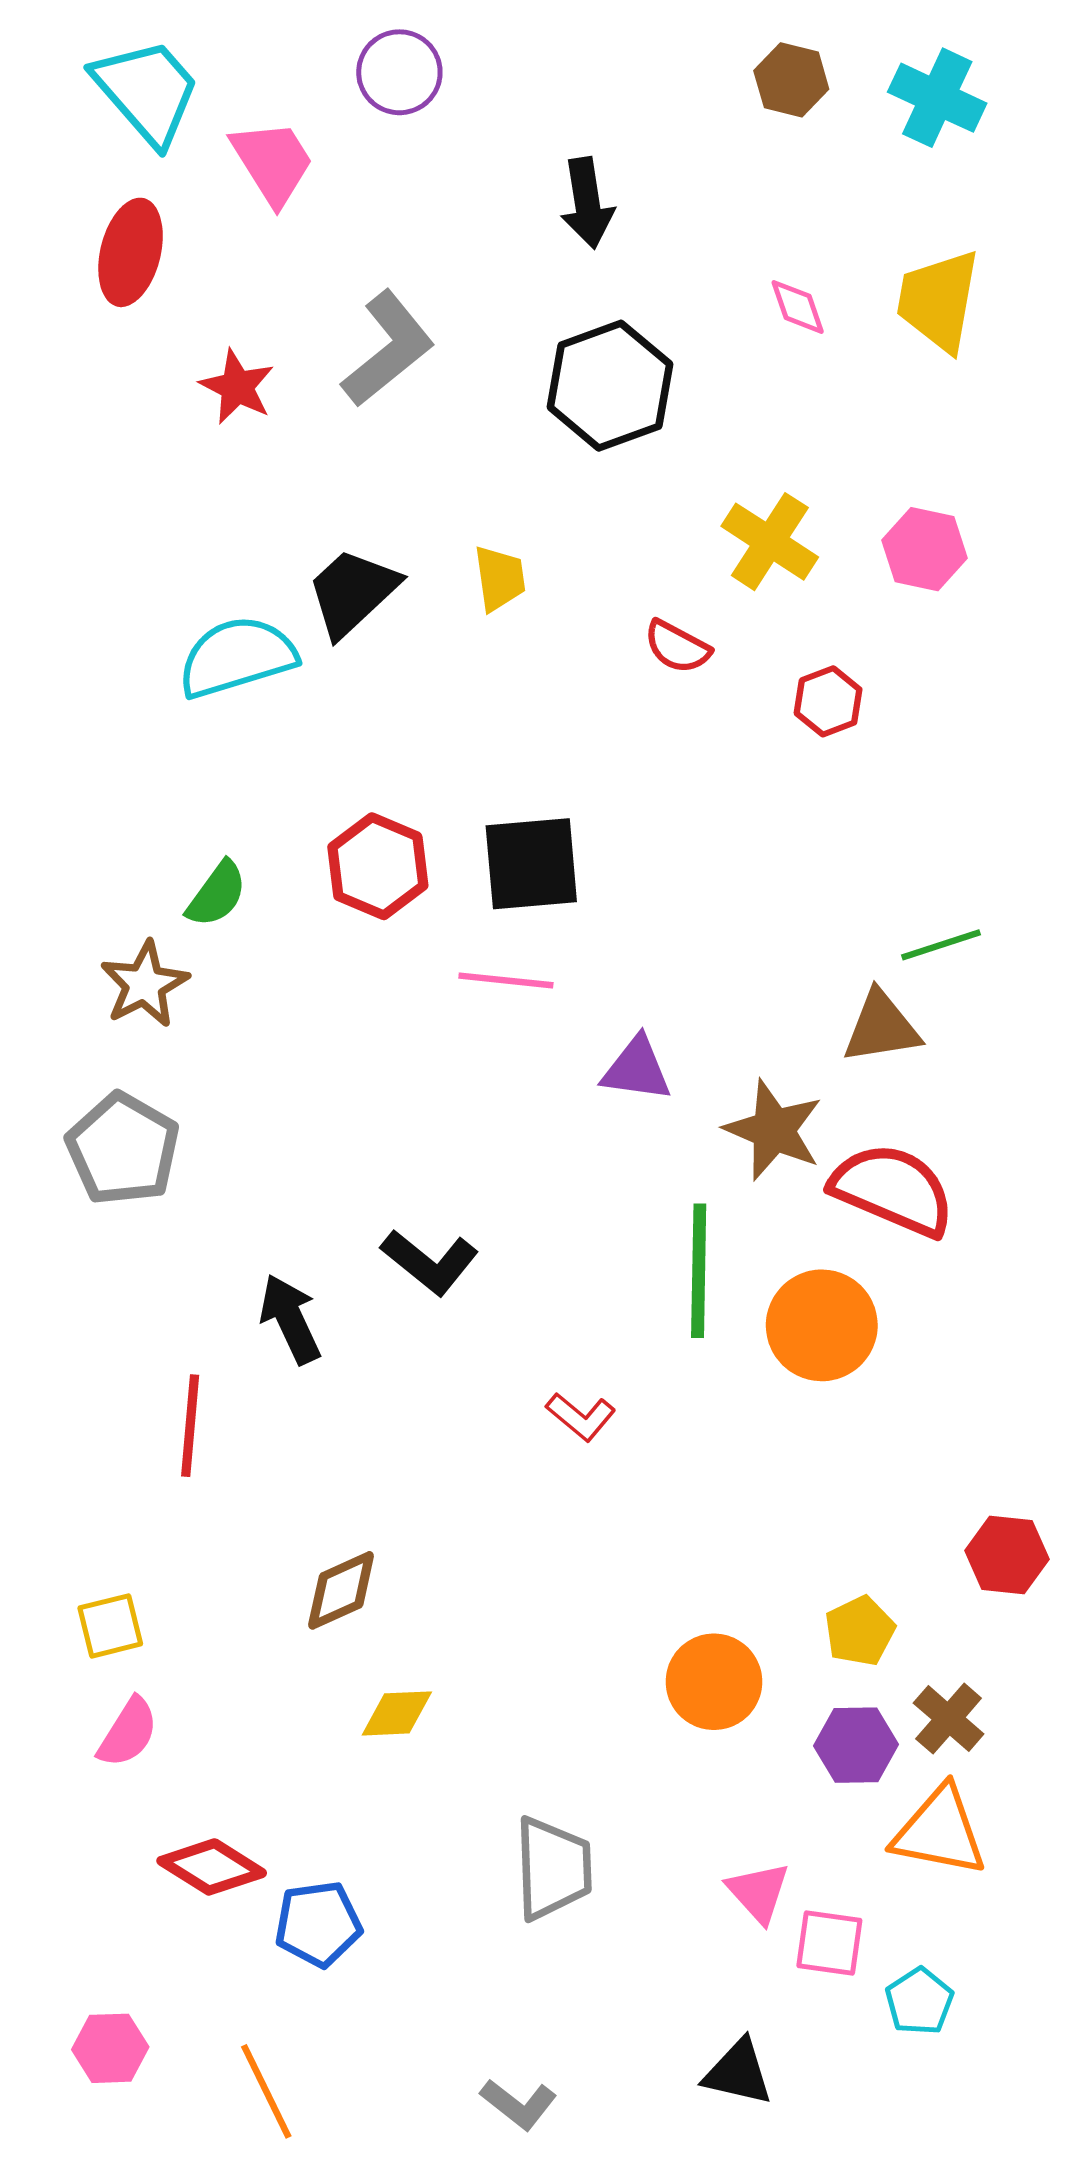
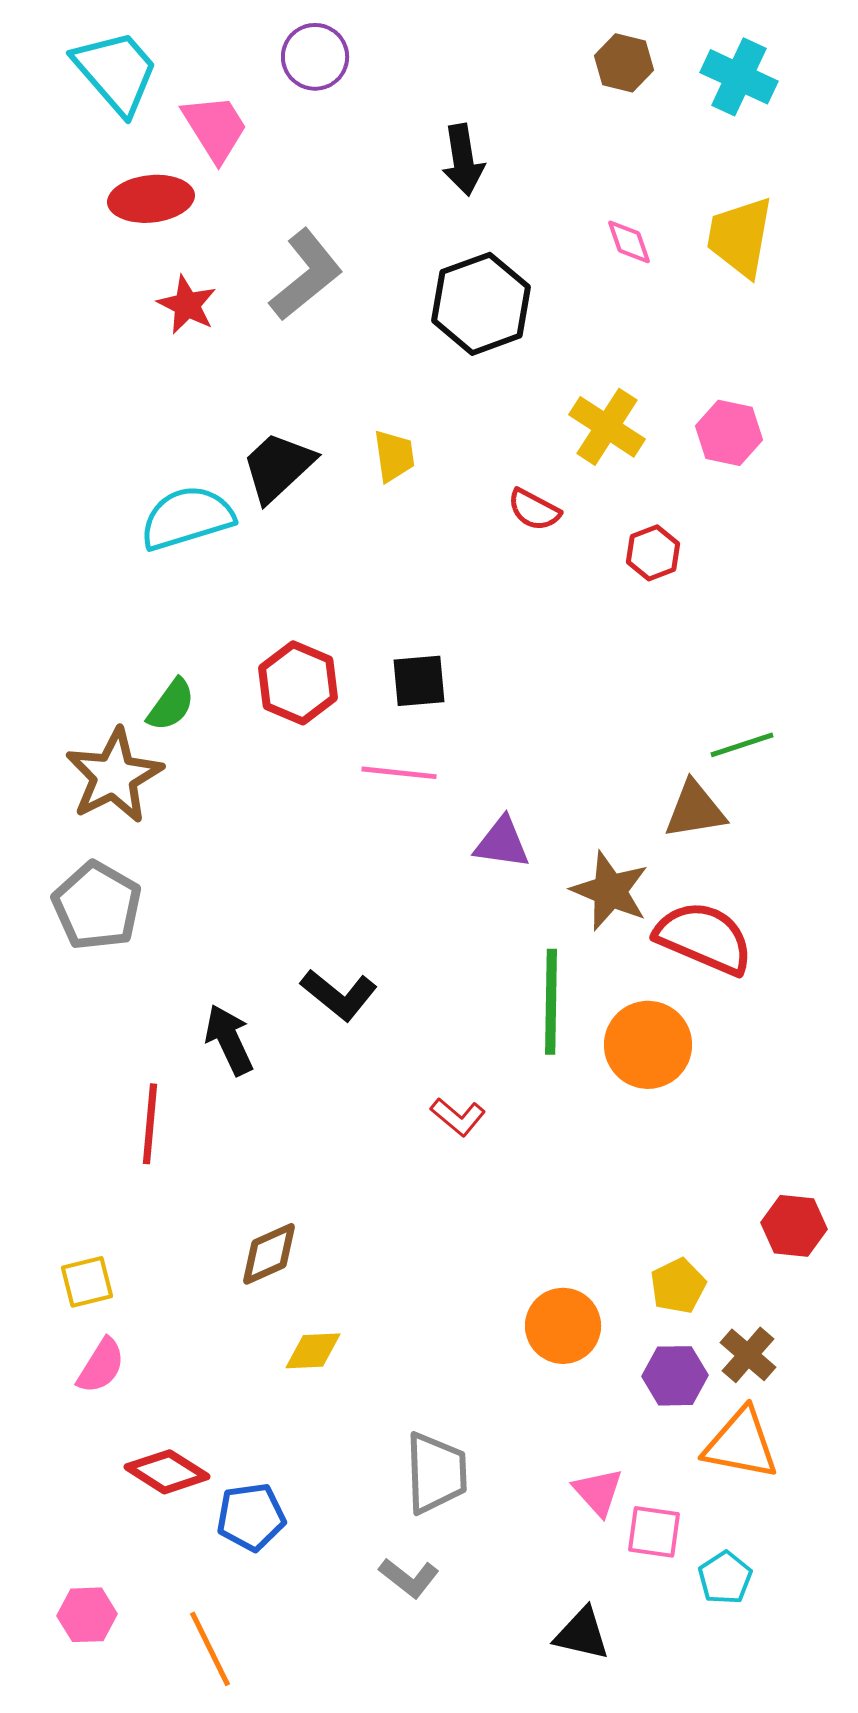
red ellipse: (131, 252) -> (151, 199), moved, turned 70
black square: (531, 864) -> (419, 681), size x0.7
brown star: (144, 984) -> (114, 776), size x1.4
gray L-shape: (519, 2104) -> (409, 1578), moved

